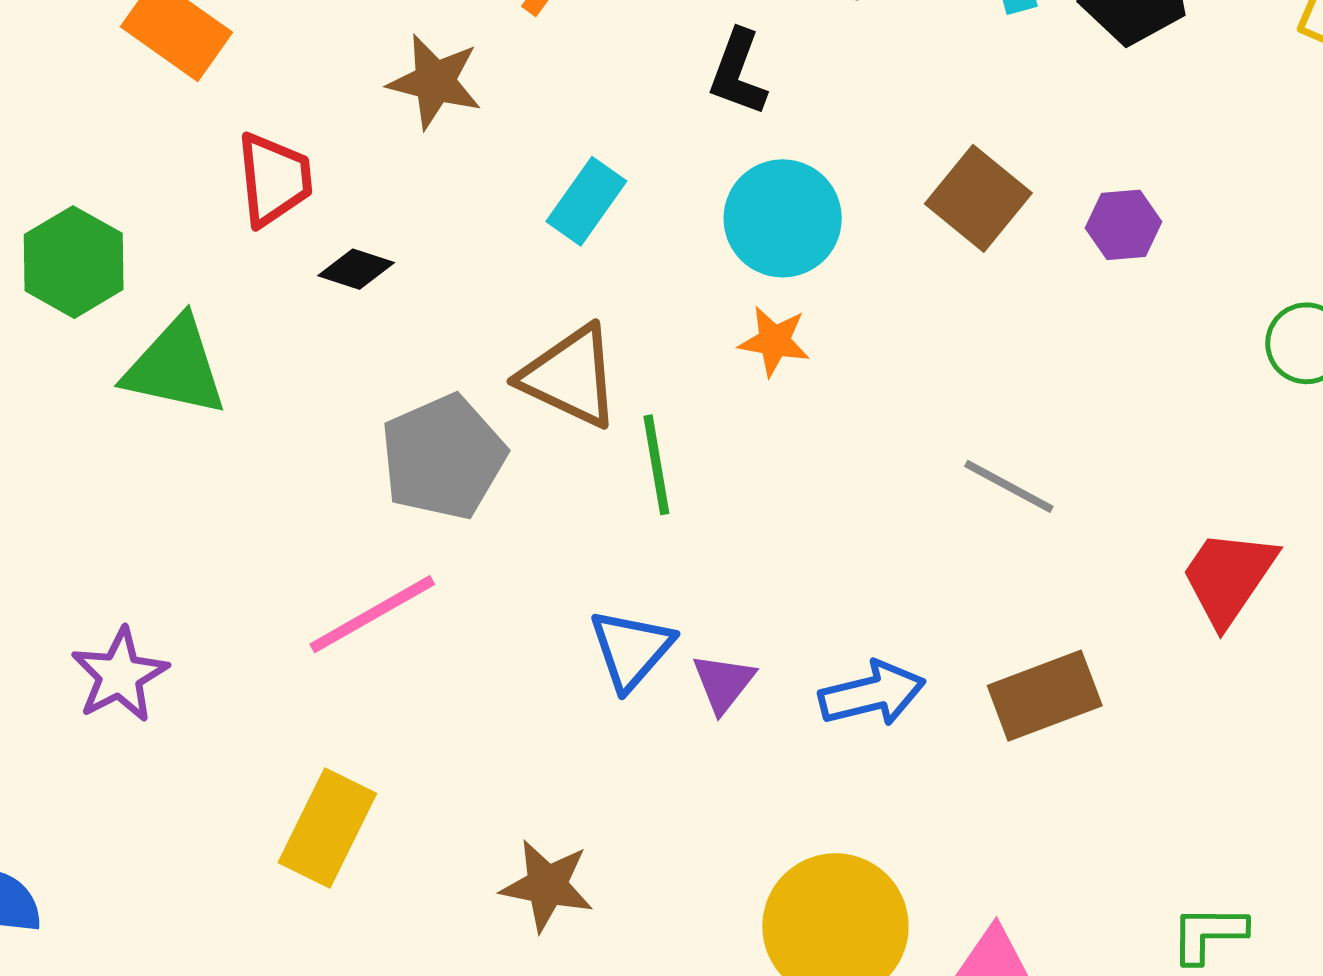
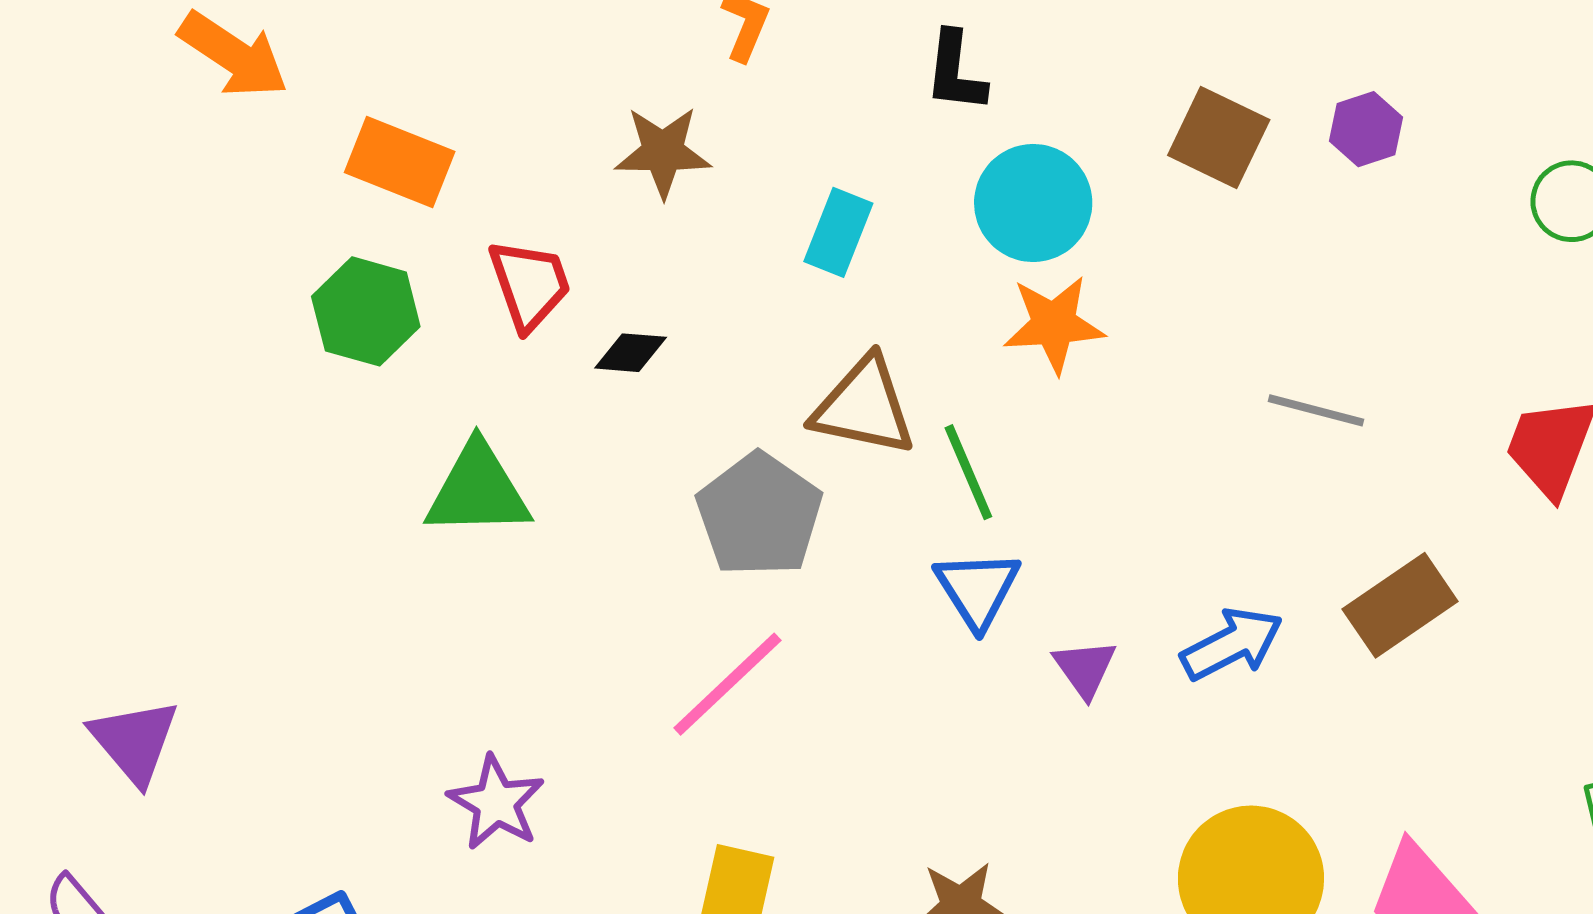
green hexagon: (74, 262) -> (366, 311), moved
orange star: (774, 341) -> (1054, 324), size x1.4
blue triangle: (631, 649) -> (977, 589), moved

